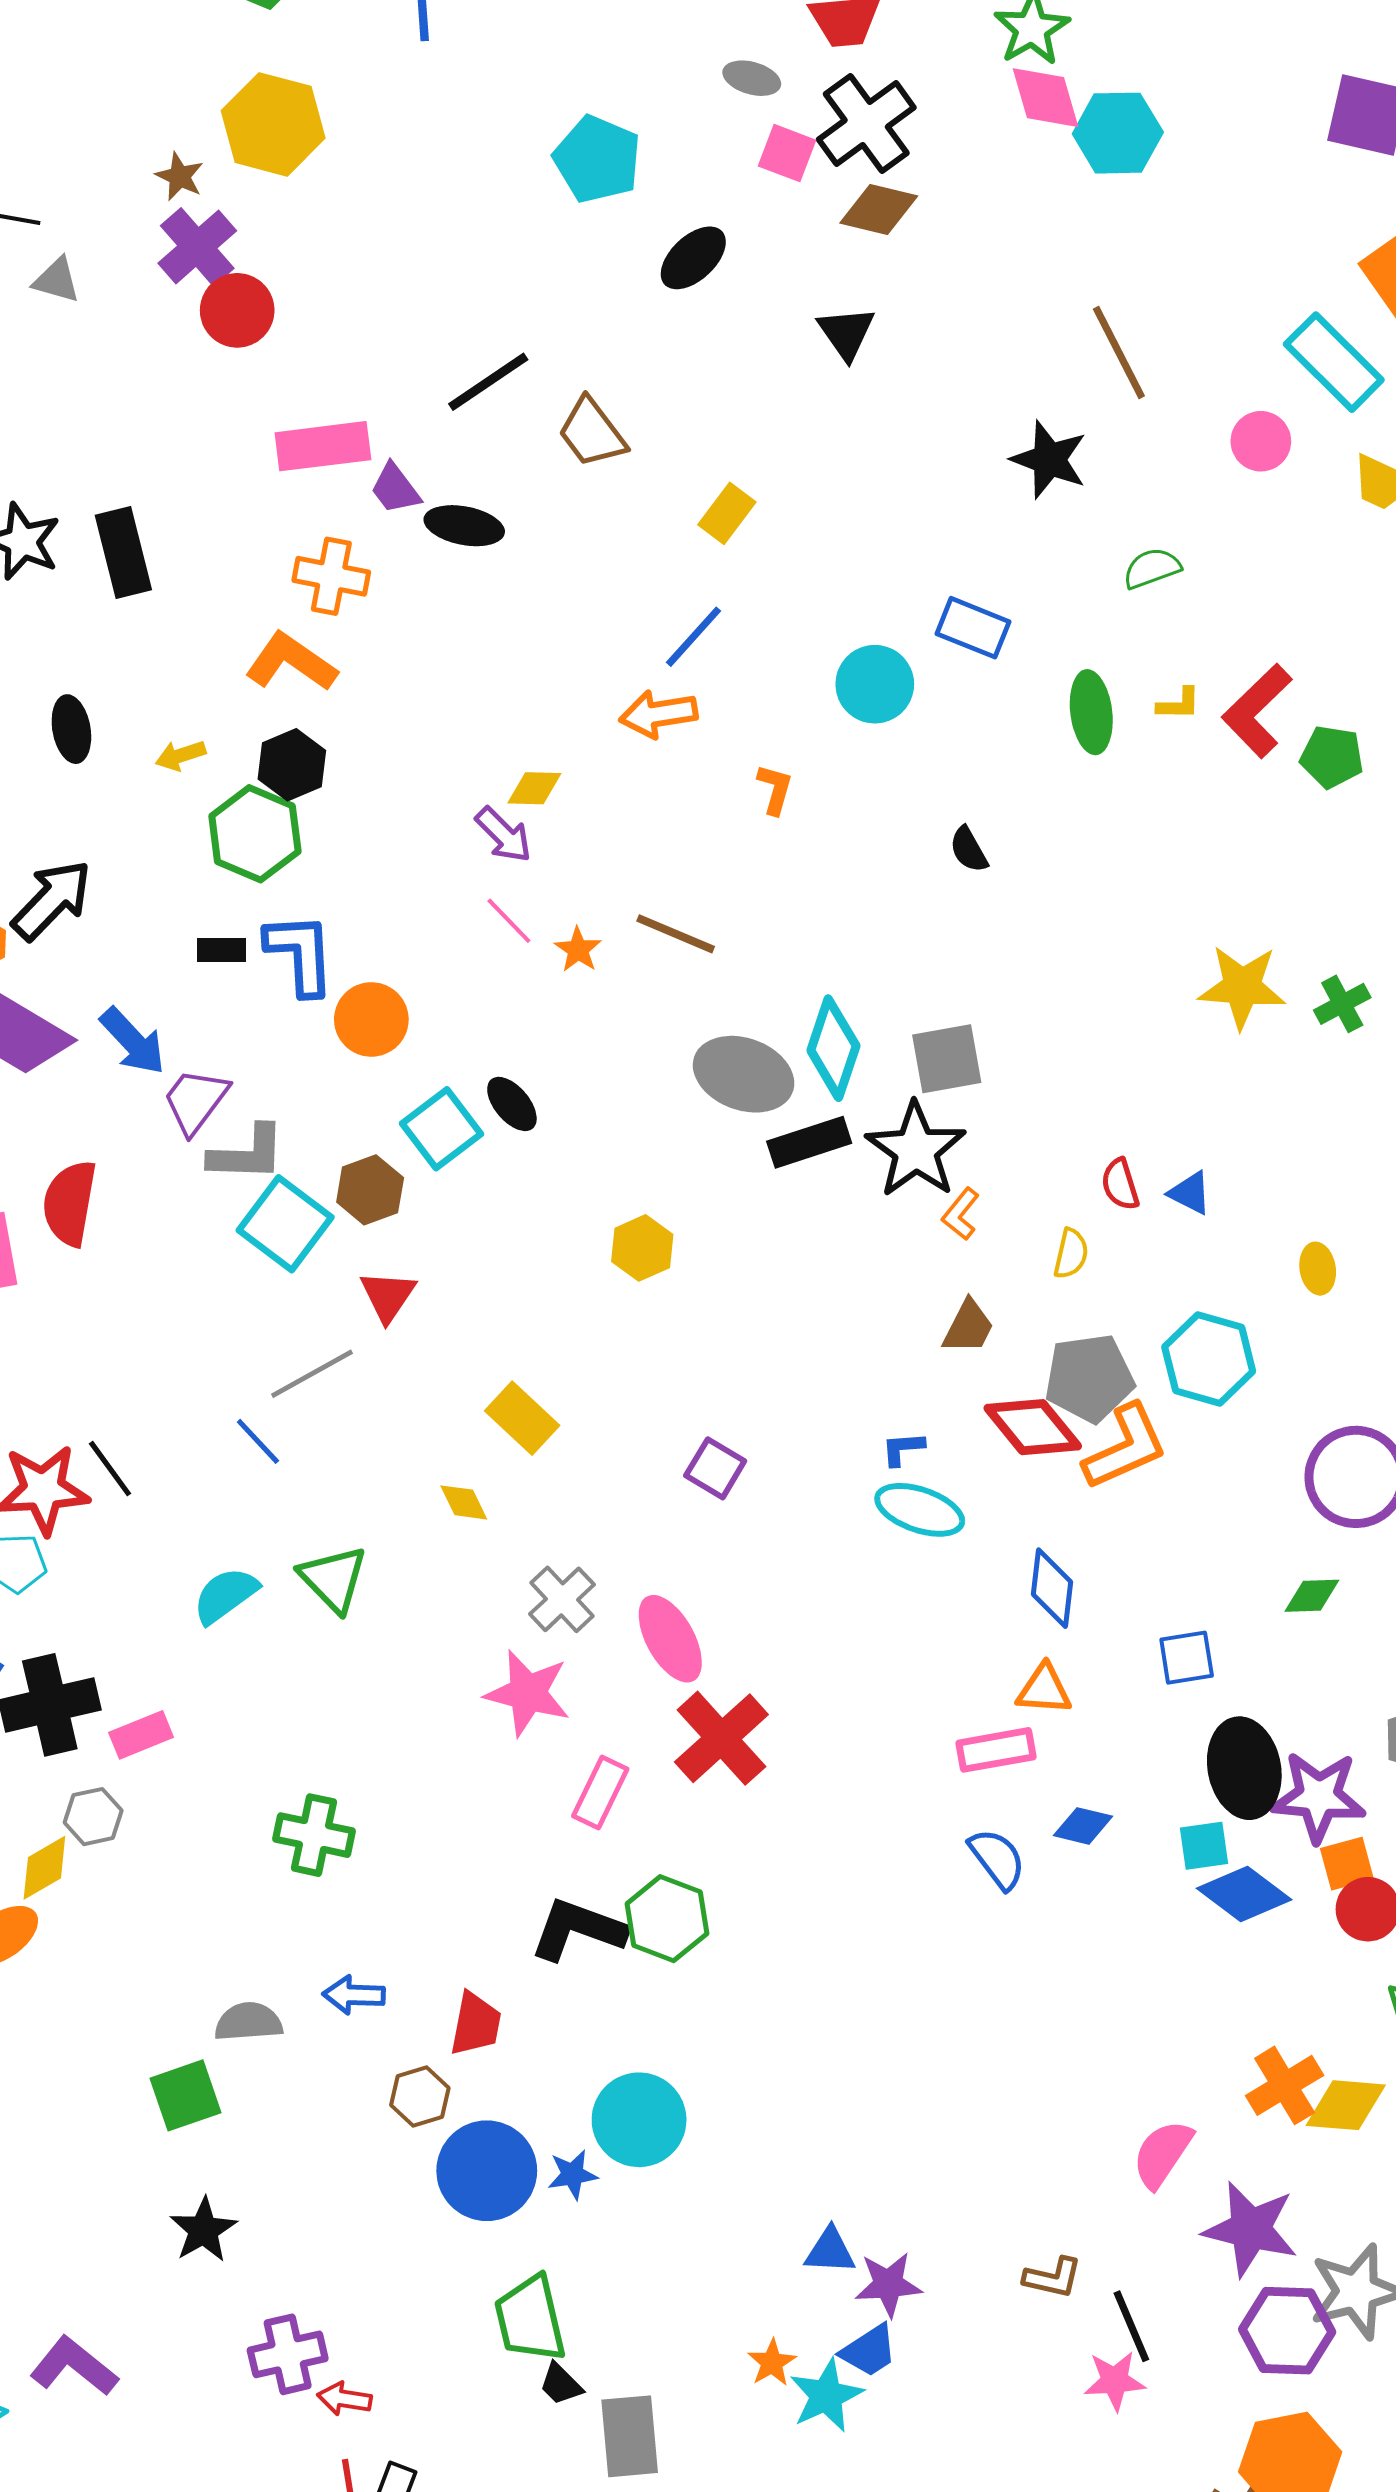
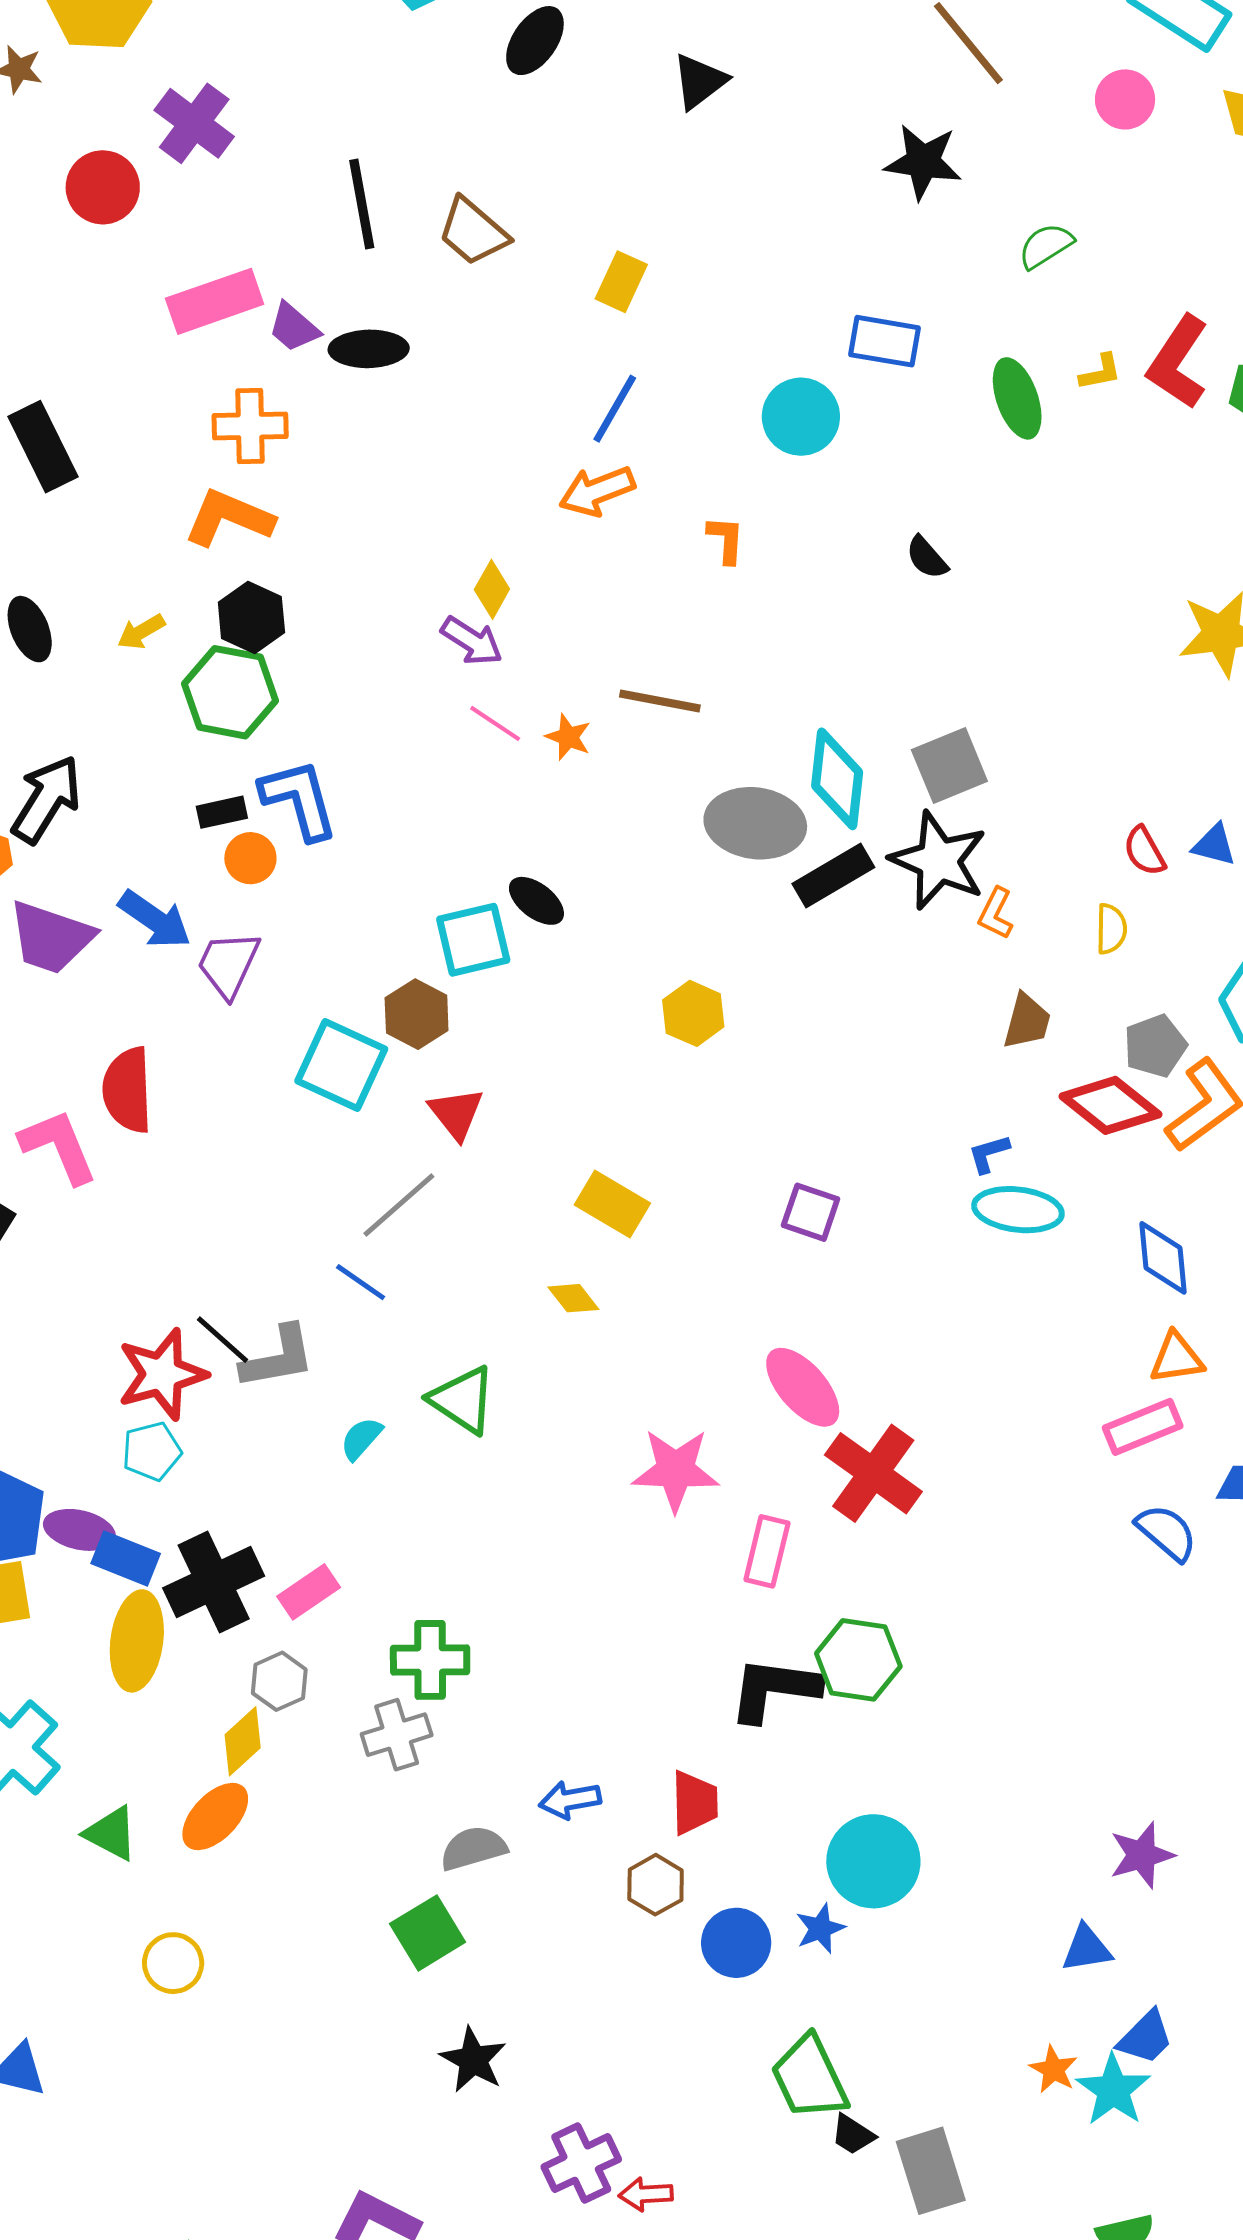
purple cross: (197, 247) -> (194, 123), moved
black triangle: (846, 333) -> (699, 81), turned 40
black line: (488, 382) -> (362, 204), turned -54
yellow diamond: (534, 788) -> (492, 589), turned -50
orange circle: (371, 1019) -> (250, 858), moved, size x0.7
cyan square: (441, 1129) -> (473, 940), turned 36
gray L-shape: (247, 1154) -> (278, 1358), moved
gray pentagon: (1089, 1378) -> (1155, 1046), size x0.7
cyan semicircle: (225, 1595) -> (361, 1438), size x0.7
gray cross: (562, 1599) -> (397, 1735), moved, turned 38
green cross: (314, 1835) -> (430, 1660), moved
blue circle: (487, 2171) -> (736, 1943), size x0.7
purple star: (888, 2284) -> (1142, 1855), moved

